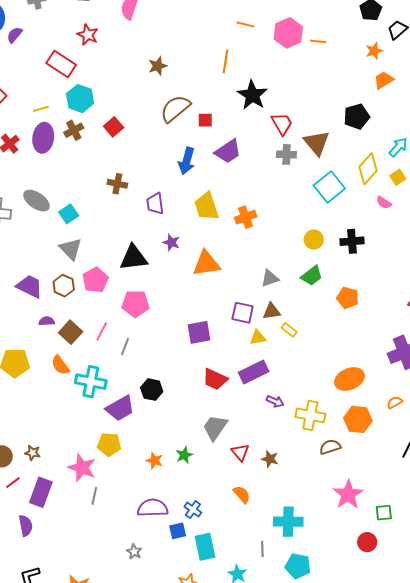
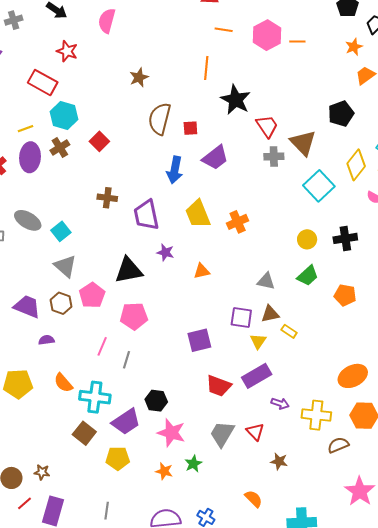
brown semicircle: (175, 109) -> (160, 119), turned -32
purple trapezoid: (155, 204) -> (146, 215), size x1.4
orange triangle: (206, 264) -> (202, 271), size x0.6
gray triangle: (270, 278) -> (266, 281), turned 36
brown square: (71, 332) -> (84, 433), moved
yellow triangle: (258, 338) -> (258, 341), turned -42
red triangle: (240, 452) -> (255, 432), moved
pink star: (82, 468) -> (171, 433), moved

